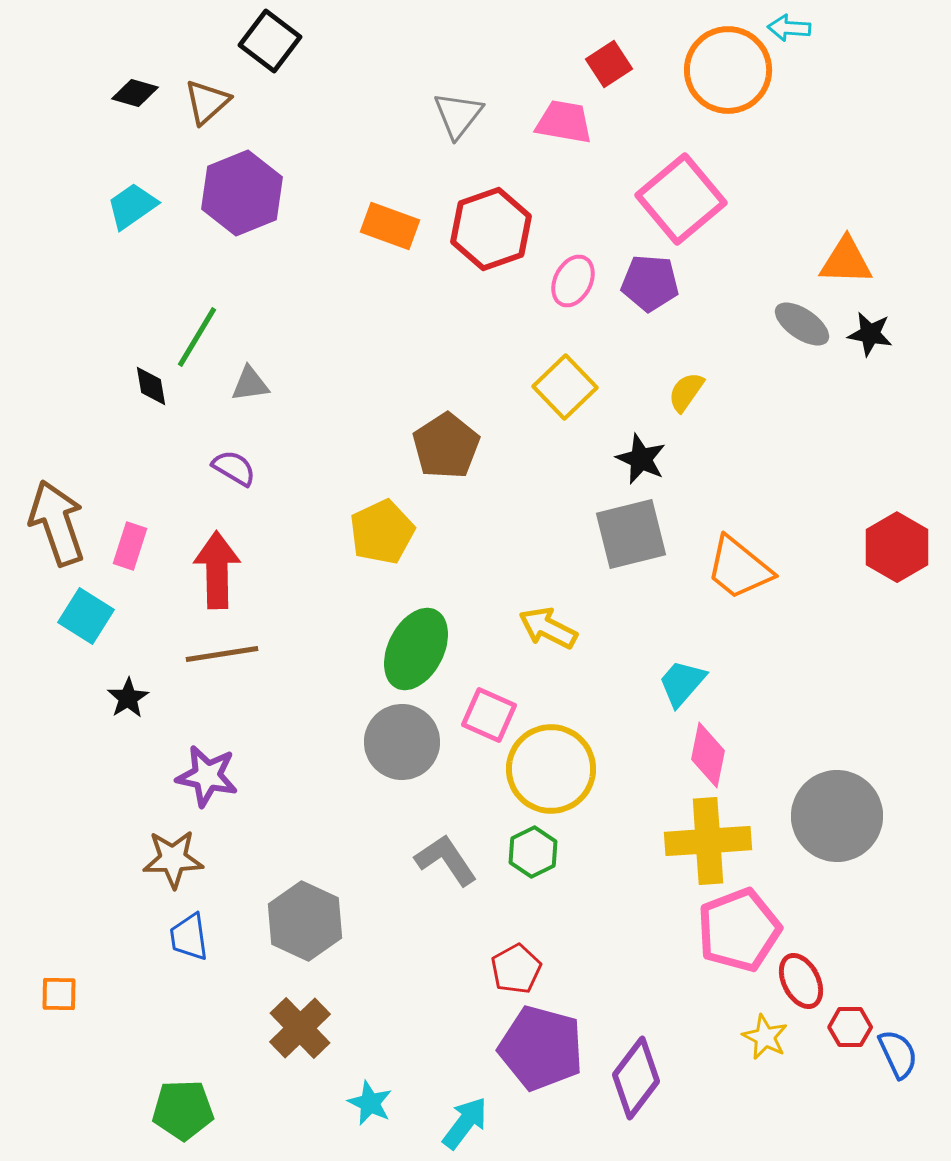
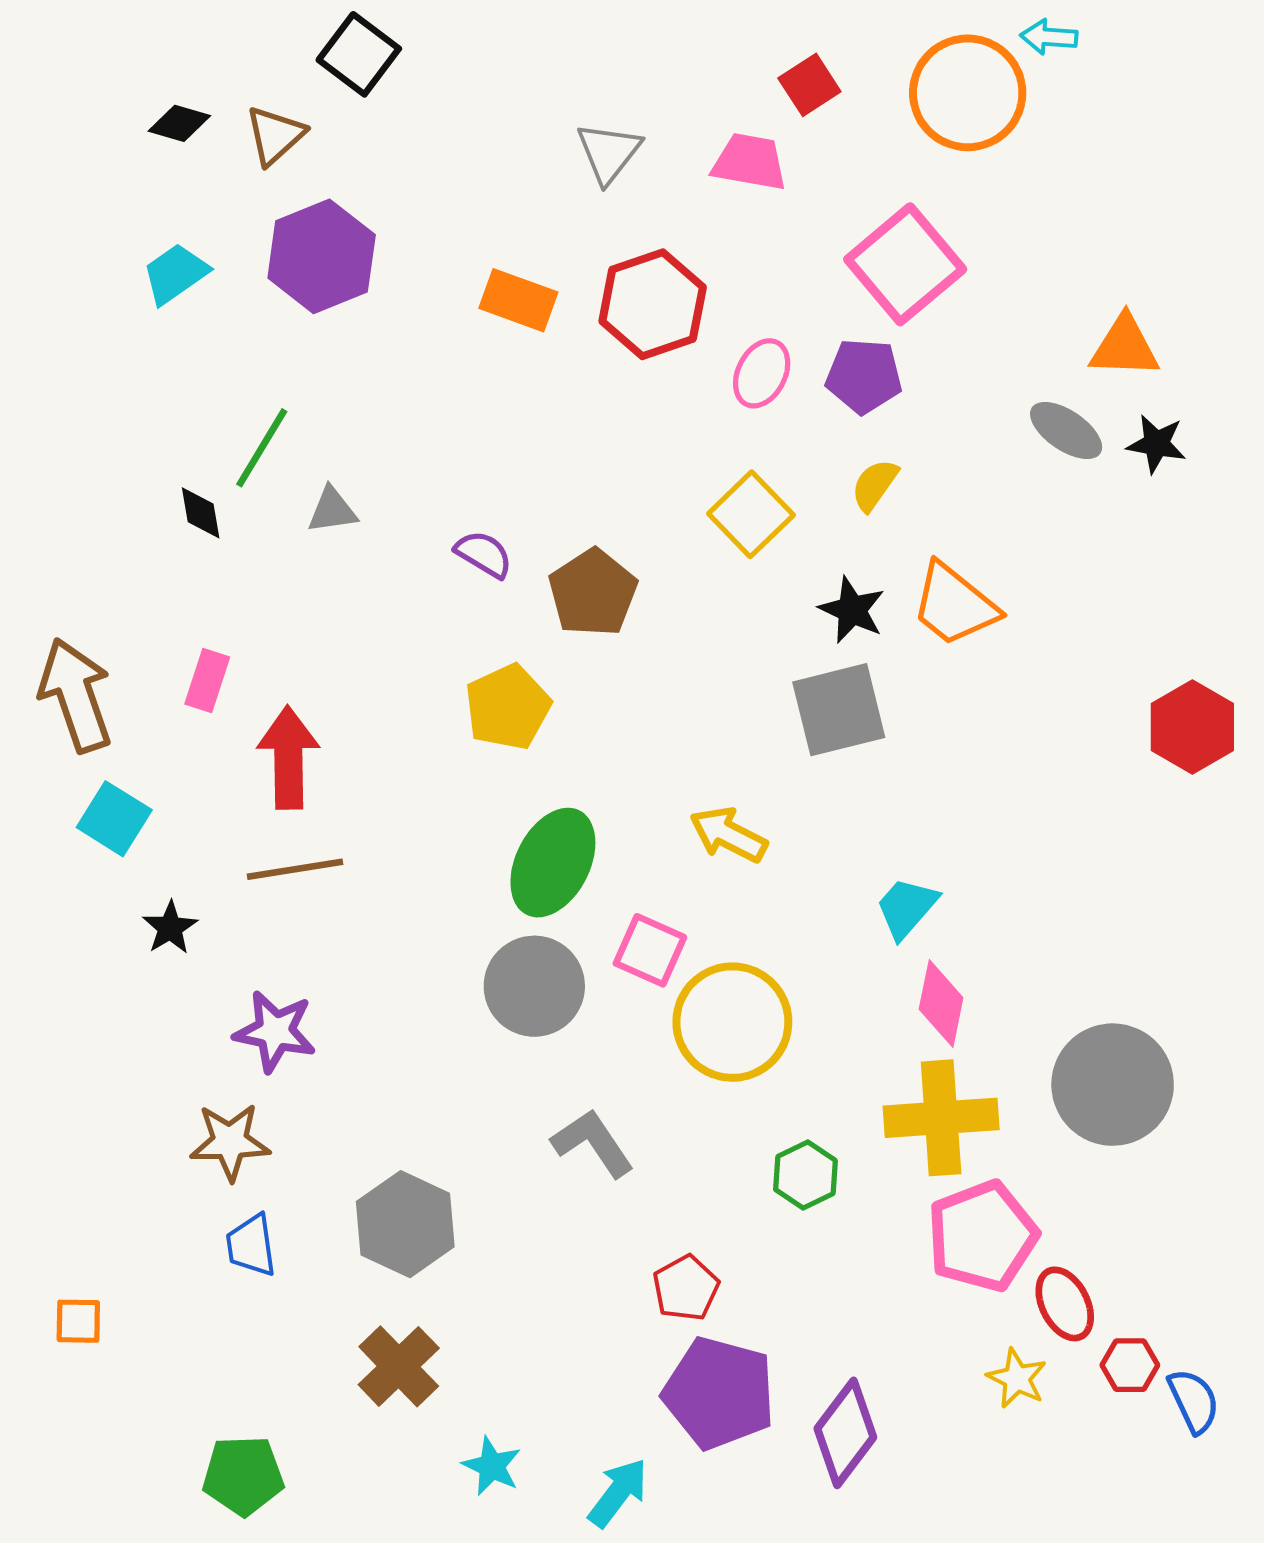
yellow semicircle: (686, 392) -> (875, 485), moved
purple semicircle: (234, 468) -> (484, 554), moved
pink rectangle: (130, 546) -> (207, 680), moved
orange trapezoid: (739, 568) -> (954, 605), moved
green hexagon: (533, 852) -> (805, 1175), moved

